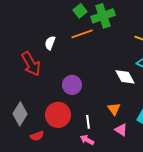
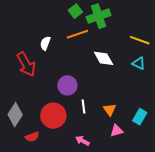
white diamond: (125, 77) -> (104, 58), moved
white line: (88, 122) -> (83, 107), moved
pink triangle: (121, 130) -> (117, 131), turned -48

